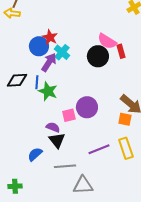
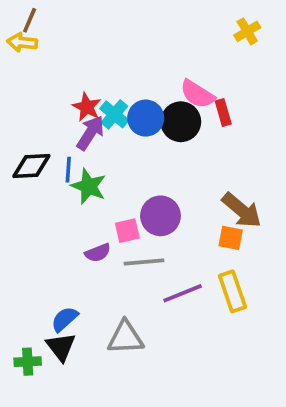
red star: (50, 37) -> (87, 107), moved
blue circle: (39, 46) -> (146, 118), moved
purple semicircle: (53, 127) -> (98, 253), turned 136
black triangle: (57, 140) -> (61, 347), moved
blue semicircle: (35, 154) -> (65, 319), moved
gray line: (65, 166) -> (144, 262), moved
gray triangle: (83, 185) -> (125, 338), moved

